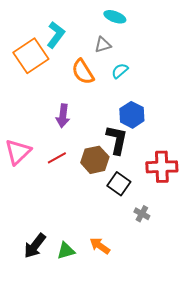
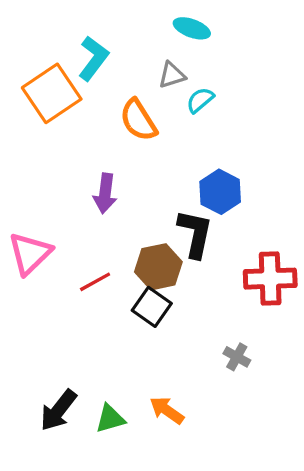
cyan semicircle: (120, 71) -> (200, 100), moved
red line: (57, 158) -> (95, 282), moved
black square: (119, 184) -> (152, 307), moved

